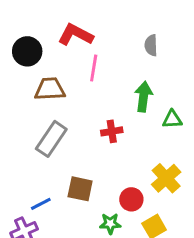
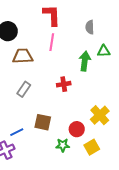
red L-shape: (76, 35) -> (52, 15), moved, turned 60
green triangle: (172, 119) -> (104, 51), moved
gray rectangle: (51, 139) -> (24, 89), size x0.7

